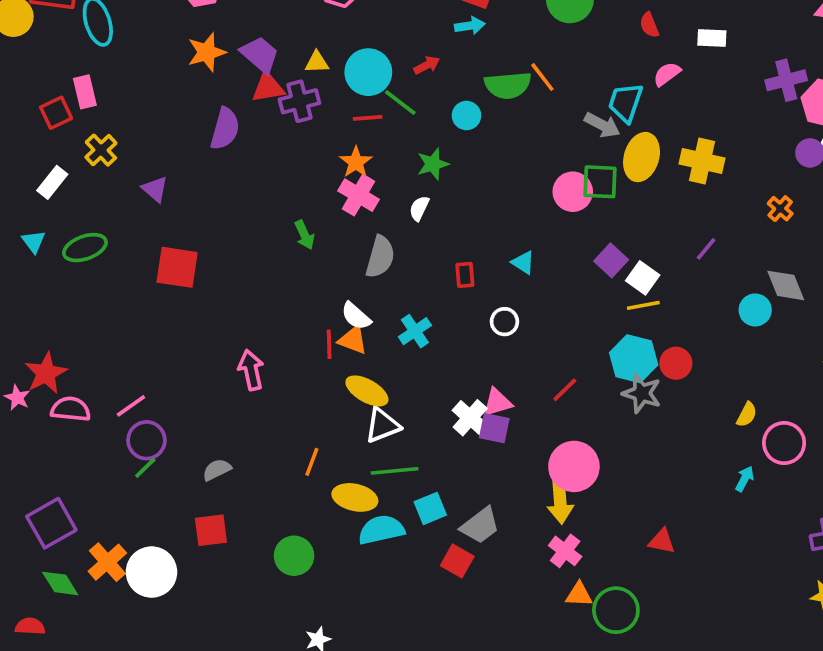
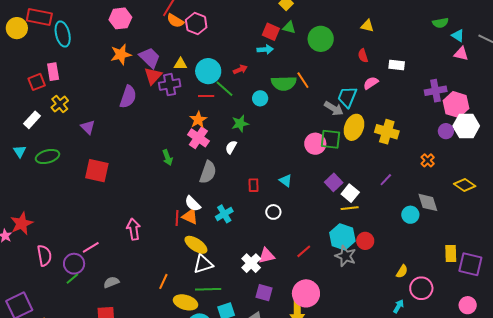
red triangle: (268, 87) -> (153, 76), turned -42
pink line: (131, 406) -> (91, 247), moved
pink semicircle: (71, 409) -> (44, 255), moved, turned 70
purple square: (494, 428) -> (264, 293), moved

